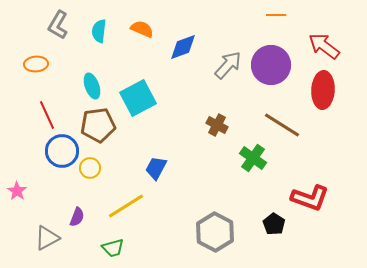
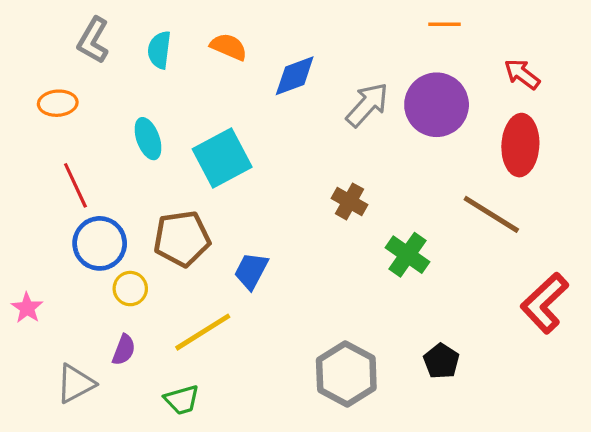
red arrow: (324, 46) -> (522, 74), size x0.7
brown pentagon: (98, 125) -> (182, 239), moved
brown line: (282, 125) -> (491, 214), moved
yellow circle: (90, 168) -> (130, 289), moved
red L-shape: (310, 198) -> (545, 303), moved, turned 117

